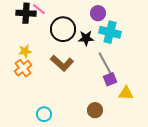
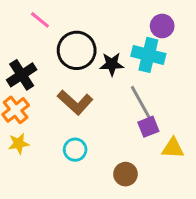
black cross: (26, 13) -> (22, 75), moved, turned -36
purple circle: (98, 13) -> (162, 26), moved
yellow star: (25, 51) -> (19, 144), moved
cyan circle: (44, 114) -> (75, 150), moved

